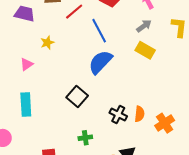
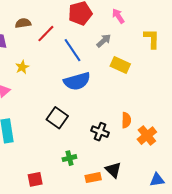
gray arrow: (144, 26) -> (104, 41), moved
blue semicircle: (100, 62) -> (77, 81), turned -144
orange semicircle: (139, 114) -> (126, 120), moved

